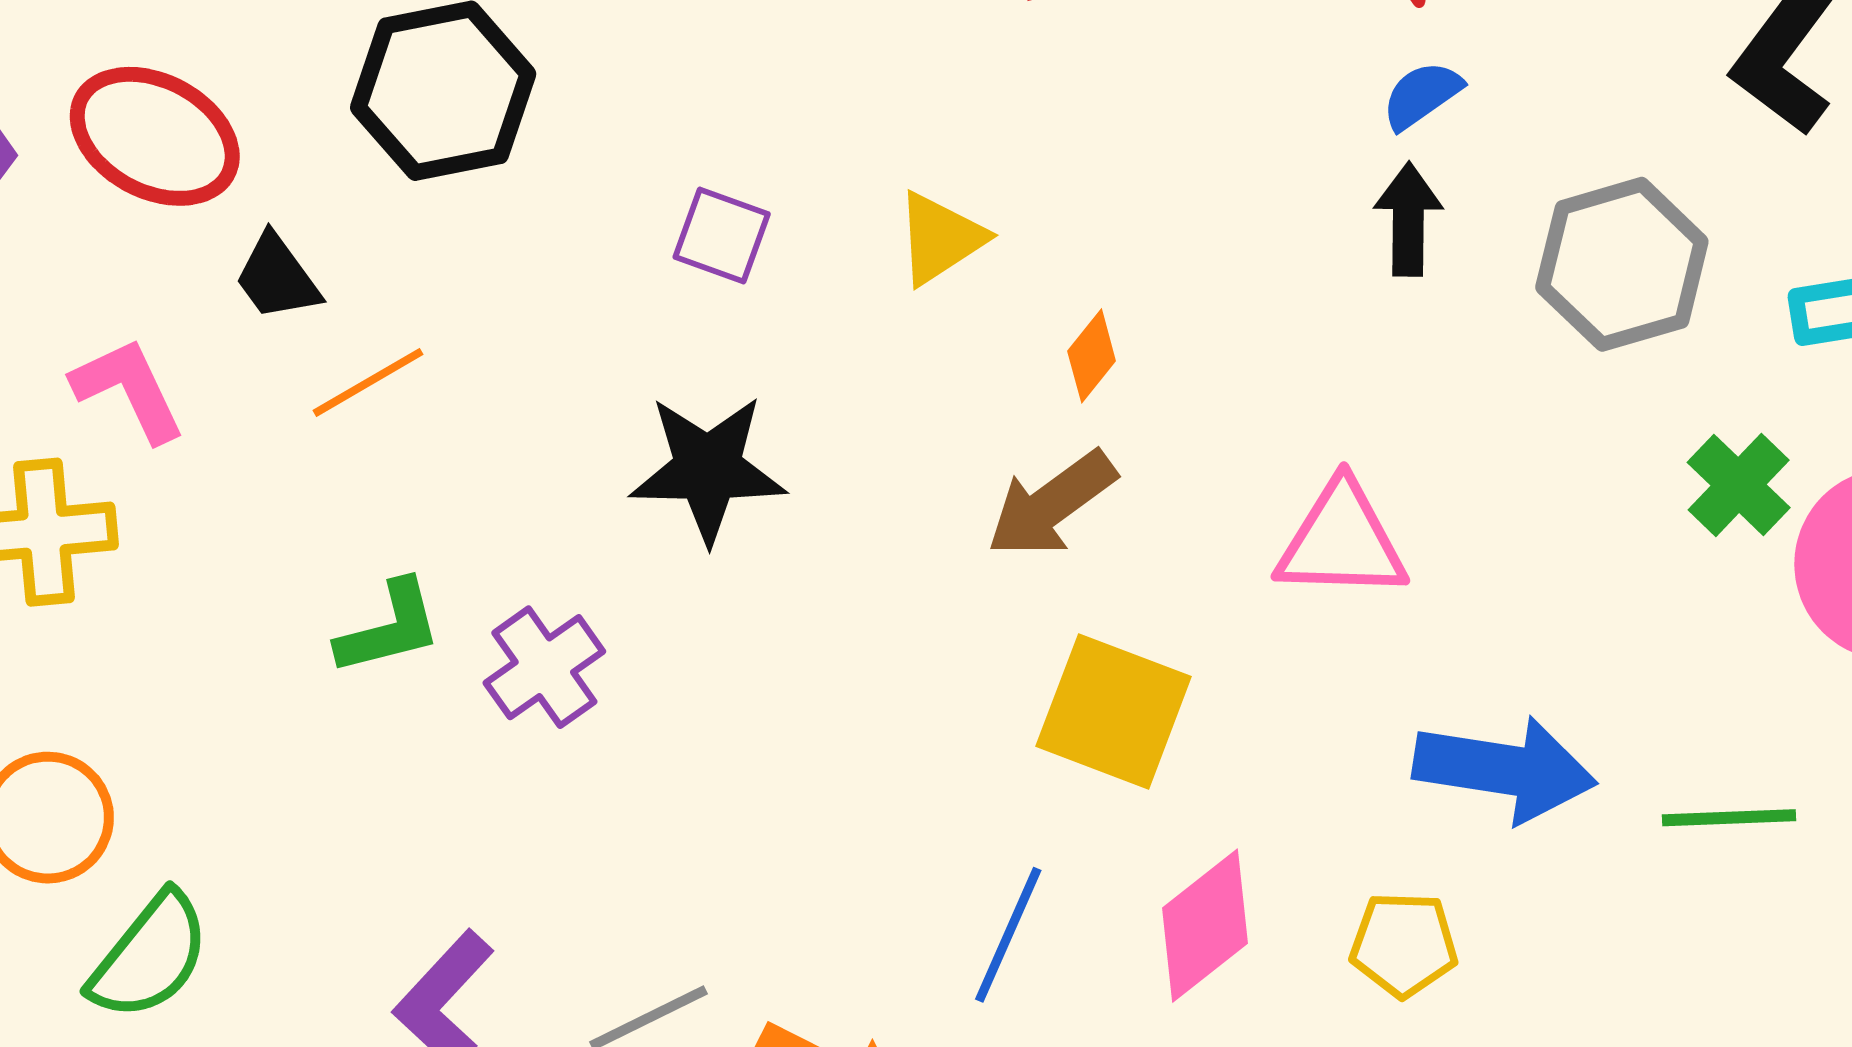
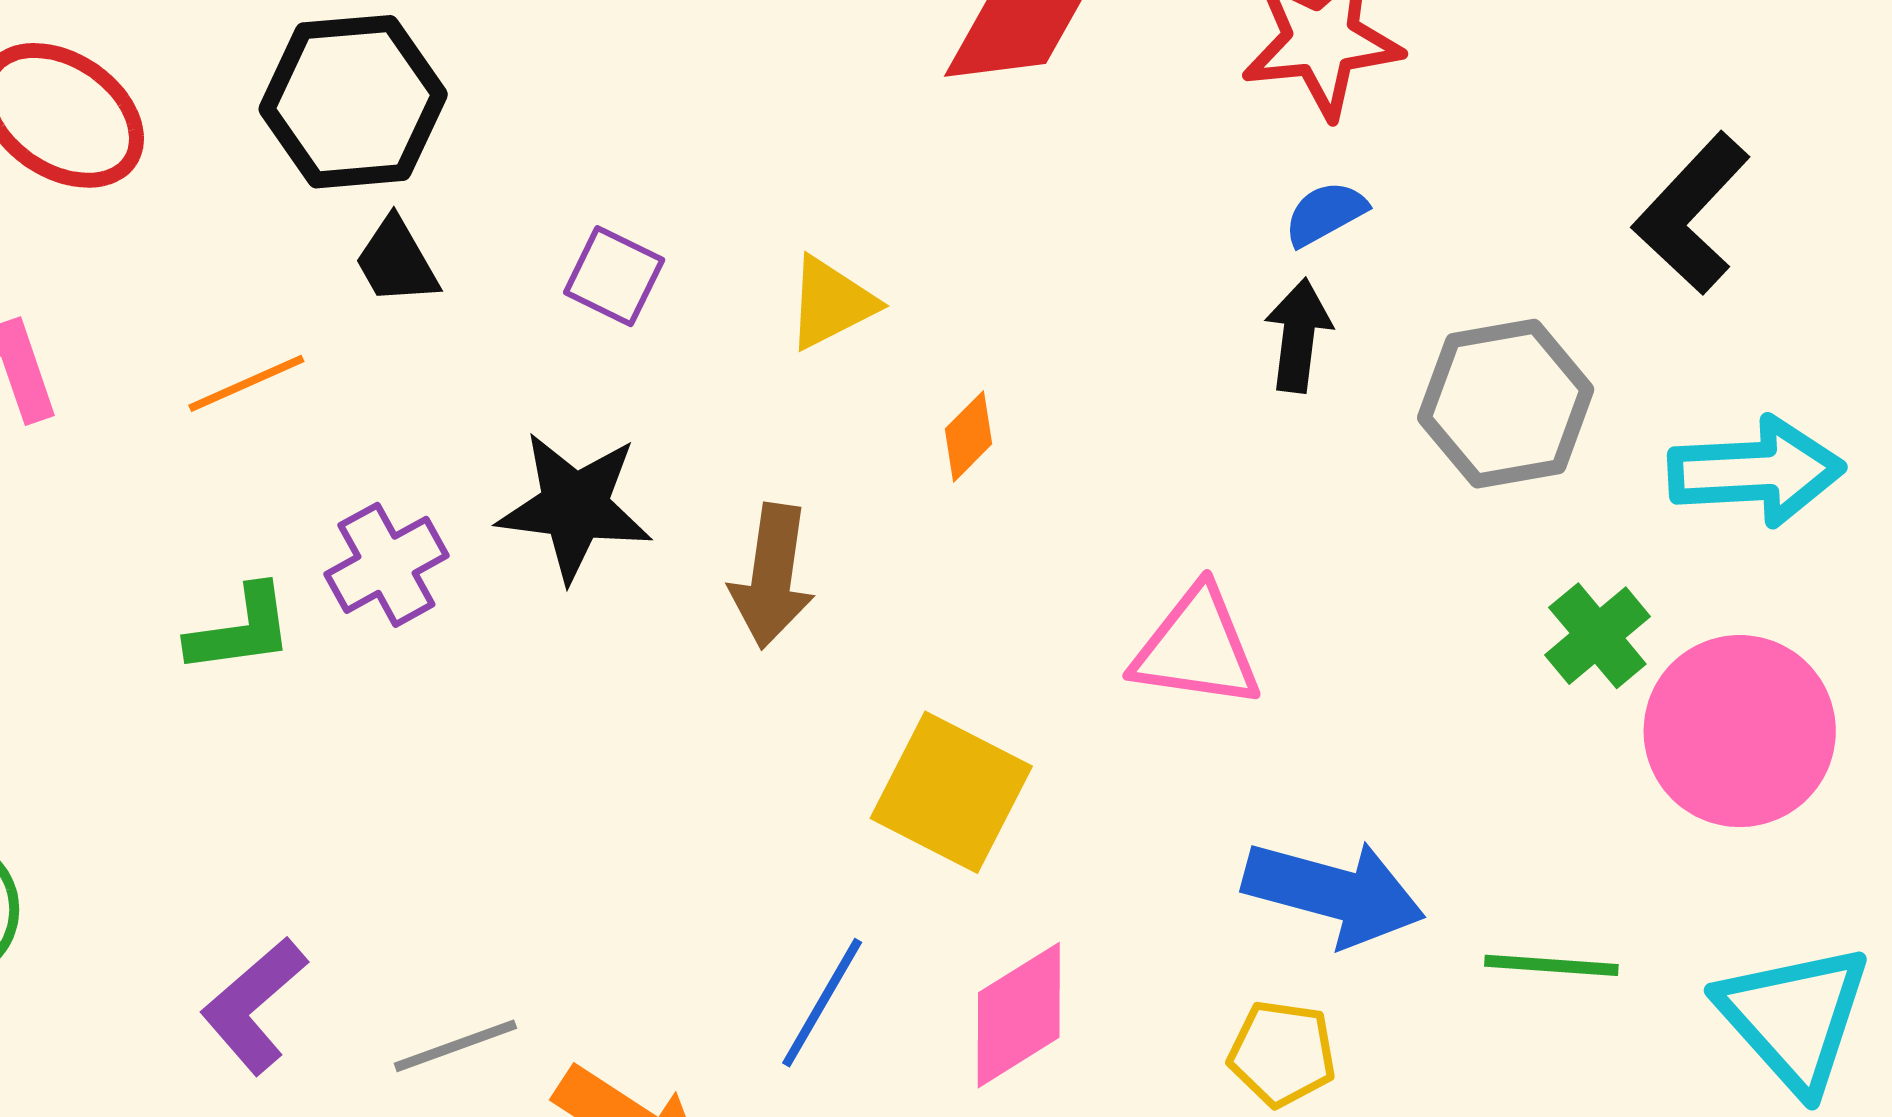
black trapezoid: (277, 277) -> (396, 261), moved
brown arrow: (1051, 504) -> (772, 576), moved, turned -52
purple cross: (544, 667) -> (386, 565), moved
yellow pentagon: (1404, 944) -> (1282, 1053), moved

